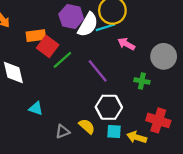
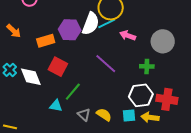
purple hexagon: (71, 16) -> (70, 30), moved
red square: (48, 46) -> (58, 67), moved
green line: (62, 60) -> (73, 92), moved
white hexagon: (109, 107) -> (141, 95), moved
gray triangle: (63, 132) -> (84, 115), moved, turned -48

